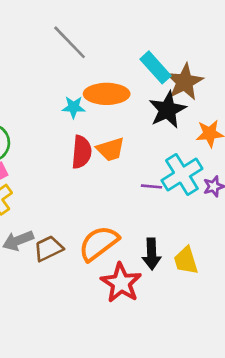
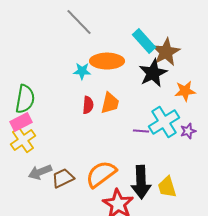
orange trapezoid: (111, 149) -> (110, 103), turned -60
red semicircle: (81, 152) -> (88, 105), size x0.7
black arrow: (152, 254) -> (141, 182), size x1.4

